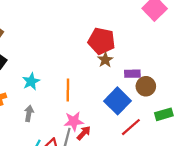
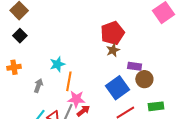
red pentagon: (102, 41) -> (112, 33), turned 30
cyan star: (31, 81) -> (57, 64), moved
orange line: (68, 90) -> (69, 81), moved

